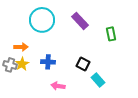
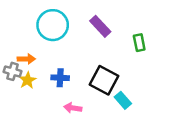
black square: (83, 64) -> (104, 80), size x1.6
gray cross: (10, 65) -> (13, 71), moved

